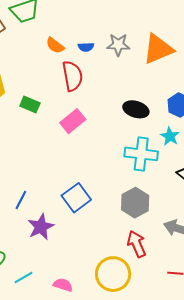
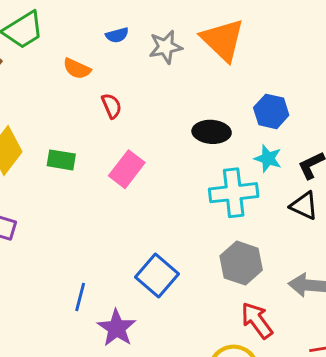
blue semicircle: (86, 47) -> (117, 35), moved
orange triangle: (158, 49) -> (223, 40), turned -40
red semicircle: (72, 76) -> (112, 106), size x0.6

